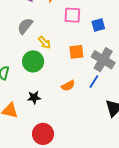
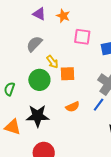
orange square: (76, 52) -> (67, 74), moved
black star: (34, 98) -> (38, 116), size x1.6

